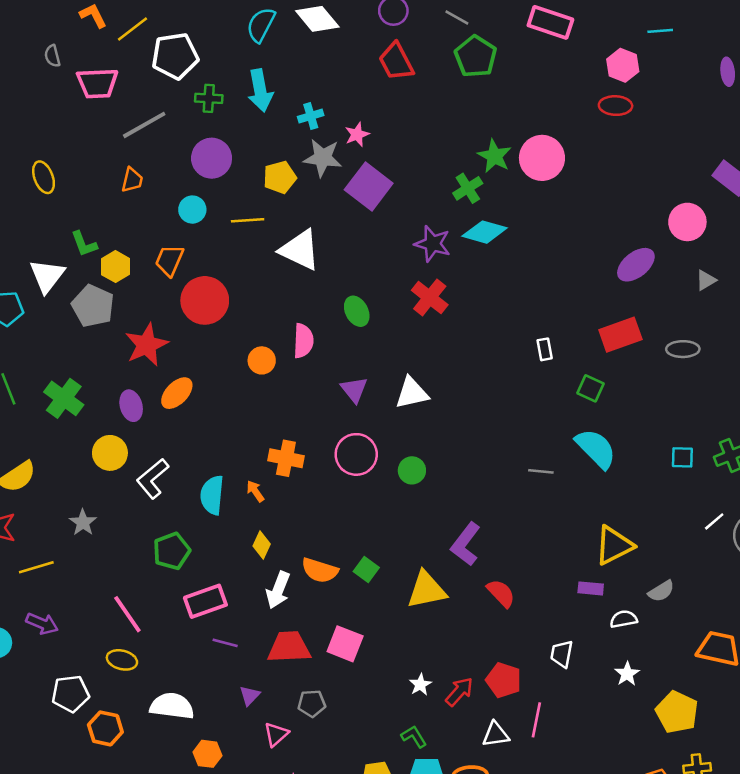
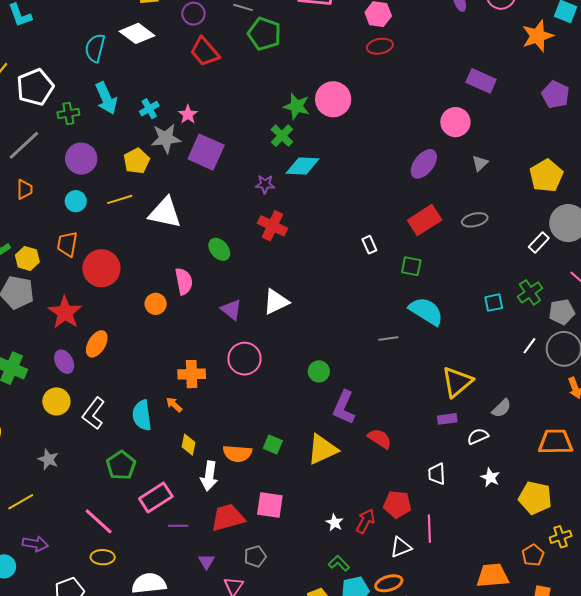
purple star: (433, 244) -> (265, 184), size x0.7
green circle: (412, 470) -> (319, 371), moved

